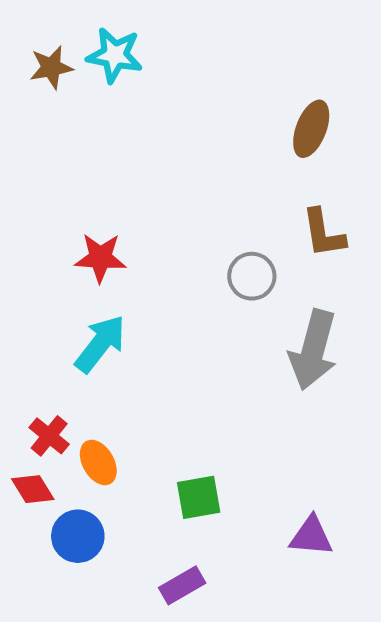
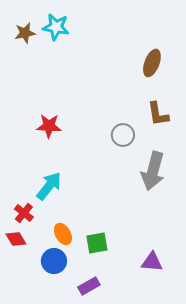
cyan arrow: (100, 344) -> (49, 186), moved
orange ellipse: (98, 463) -> (63, 234), moved
blue circle: (78, 536) -> (54, 261), moved

